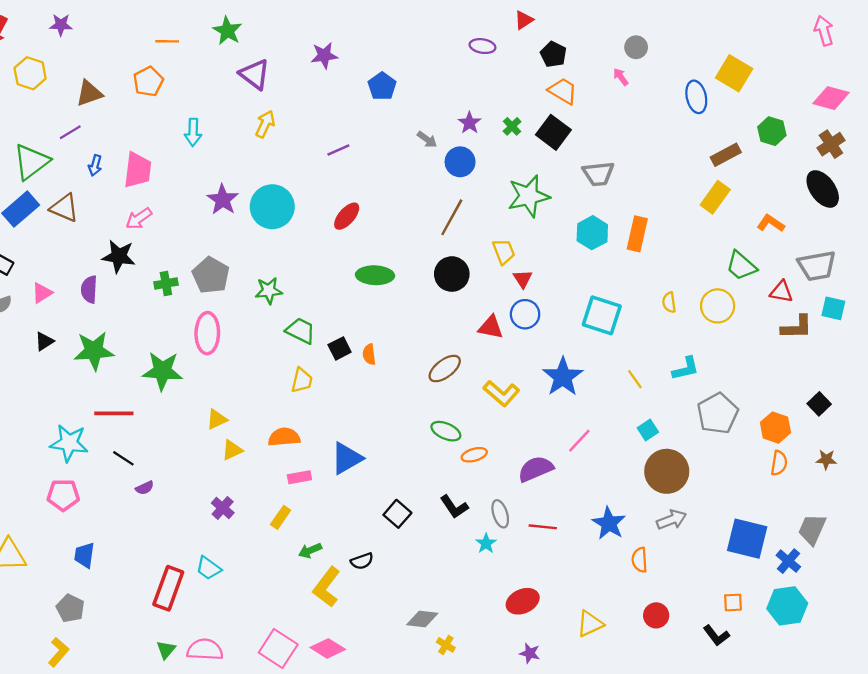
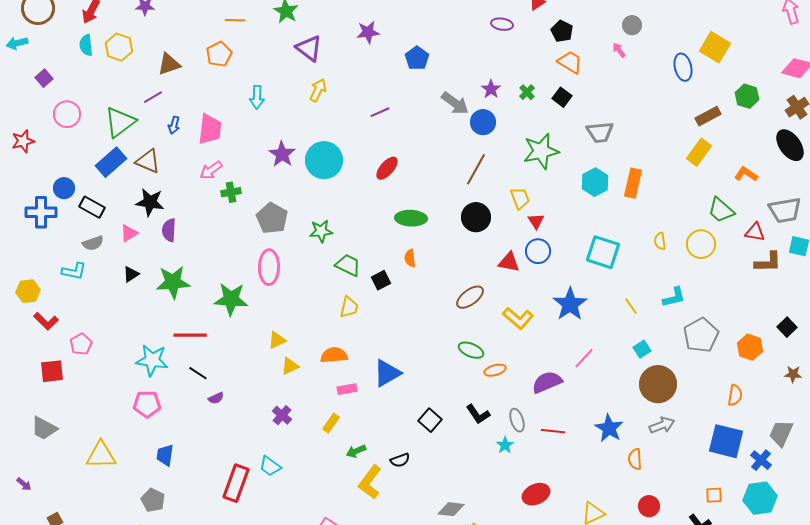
black square: (553, 132) -> (562, 97), size x0.7
gray arrow: (427, 139) -> (455, 103), size x1.6
black star: (119, 256) -> (150, 202), moved
green cross: (166, 283) -> (231, 192), moved
orange semicircle: (369, 354) -> (410, 258), moved
orange semicircle: (779, 463) -> (735, 395), moved

